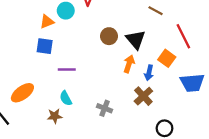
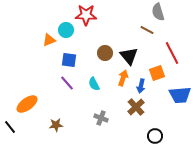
blue square: (45, 46) -> (69, 60), moved
orange square: (167, 58) -> (157, 73), turned 35
purple line: (67, 69) -> (67, 83), turned 49
cyan semicircle: (66, 98) -> (94, 84), moved

